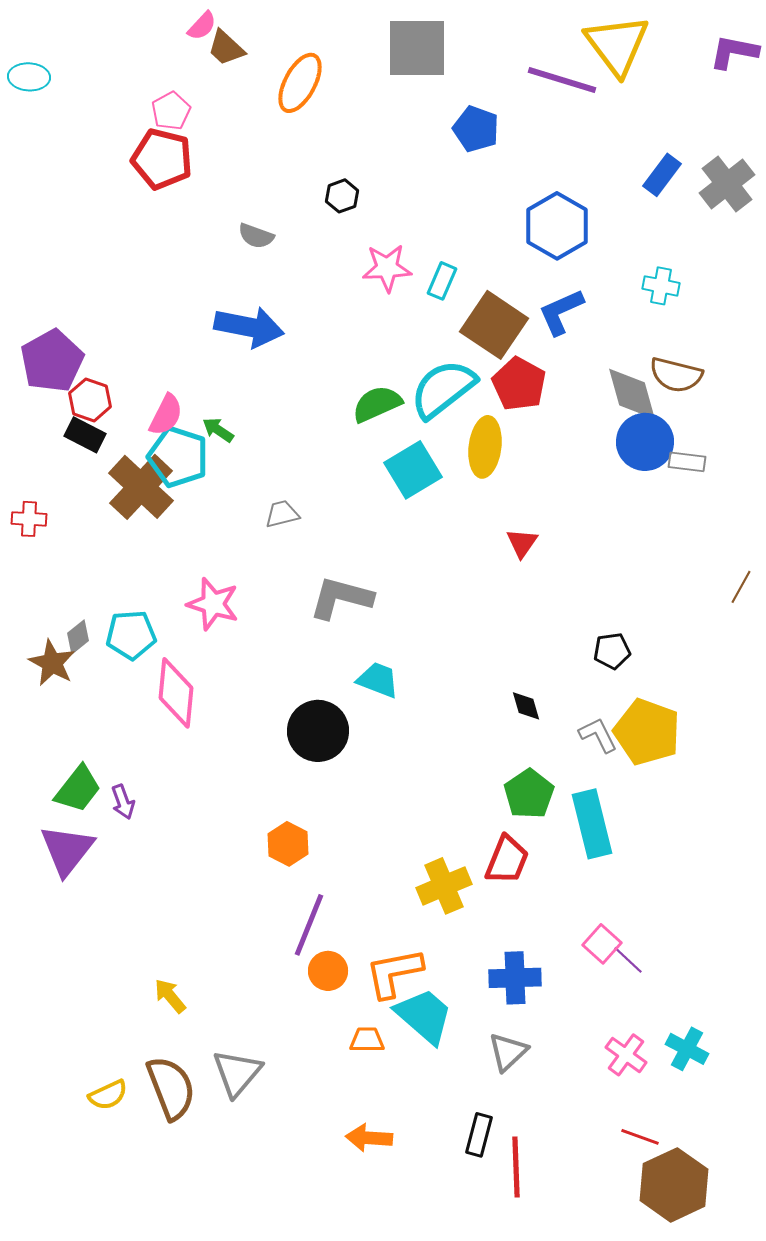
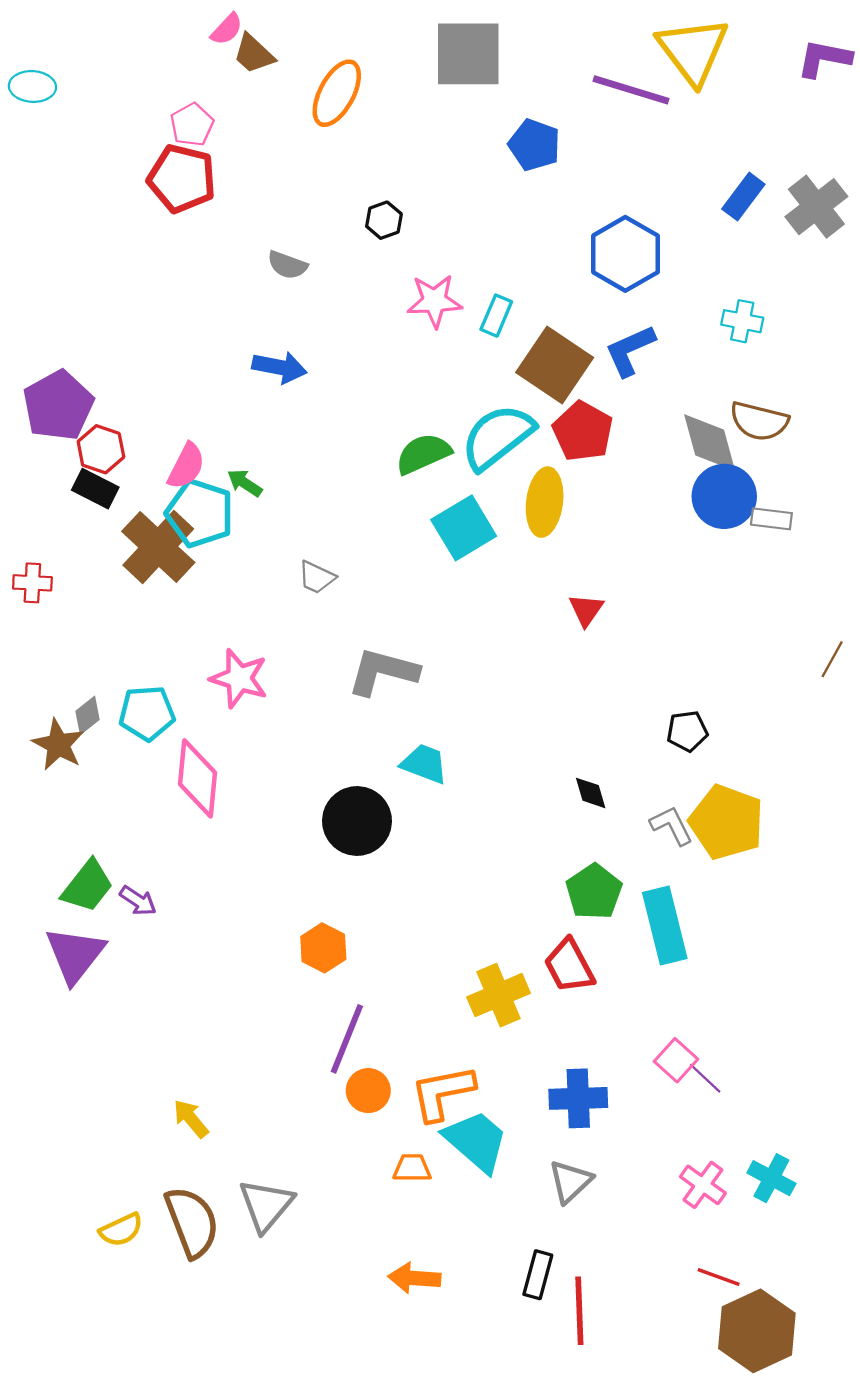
blue arrow: (249, 327) -> (280, 367), size x0.7
gray trapezoid: (282, 514) -> (317, 577), turned -141
purple arrow: (123, 802) -> (138, 901), turned -36
red trapezoid: (507, 860) -> (569, 966), turned 130

